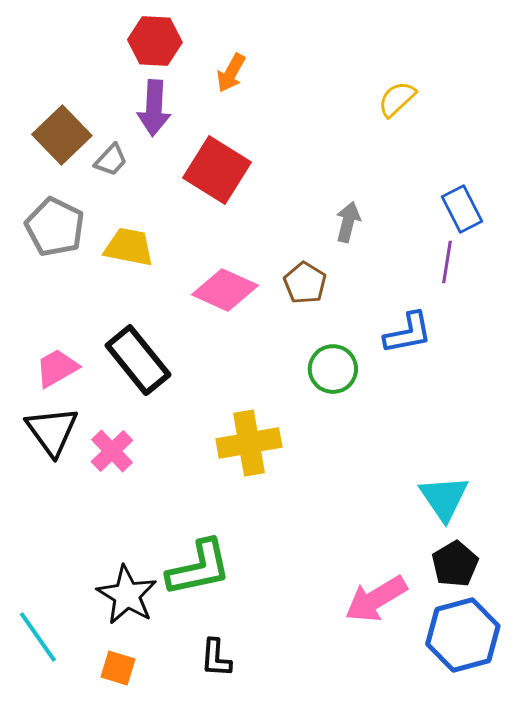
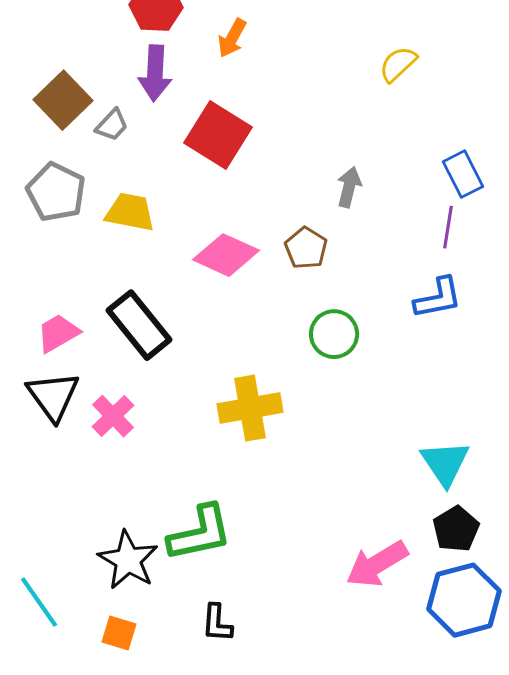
blue L-shape: (408, 333) -> (438, 298), moved

